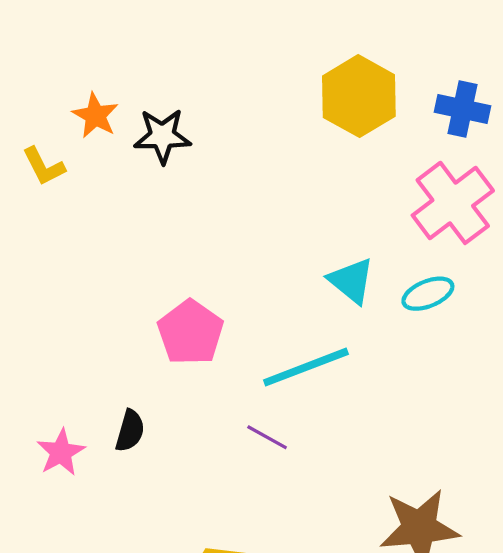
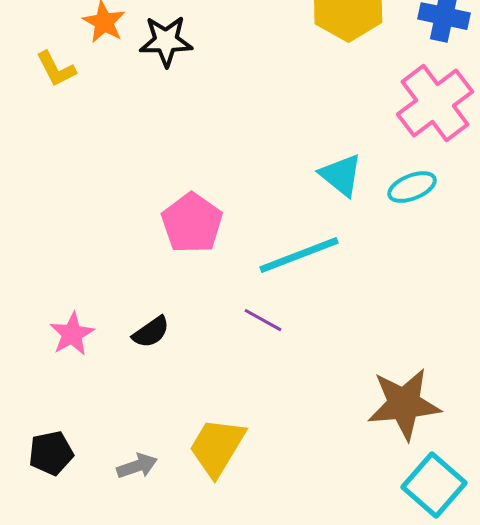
black semicircle: (130, 431) -> (151, 332), moved, turned 39

